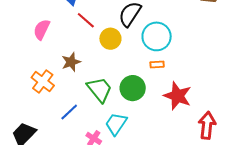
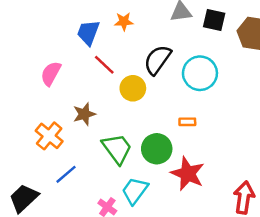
cyan circle: (157, 36) -> (200, 73), moved
red star: (177, 96) -> (188, 174), moved
blue line: (69, 112) -> (66, 174), moved

